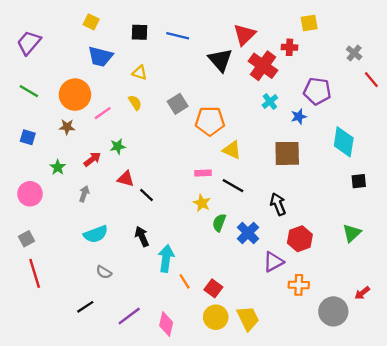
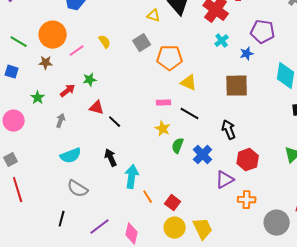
yellow triangle: (140, 73) -> (154, 16), moved
green line: (29, 91) -> (19, 42), moved
gray semicircle: (104, 272) -> (78, 189), size x1.5
black line: (85, 307) -> (62, 219), turned -42

